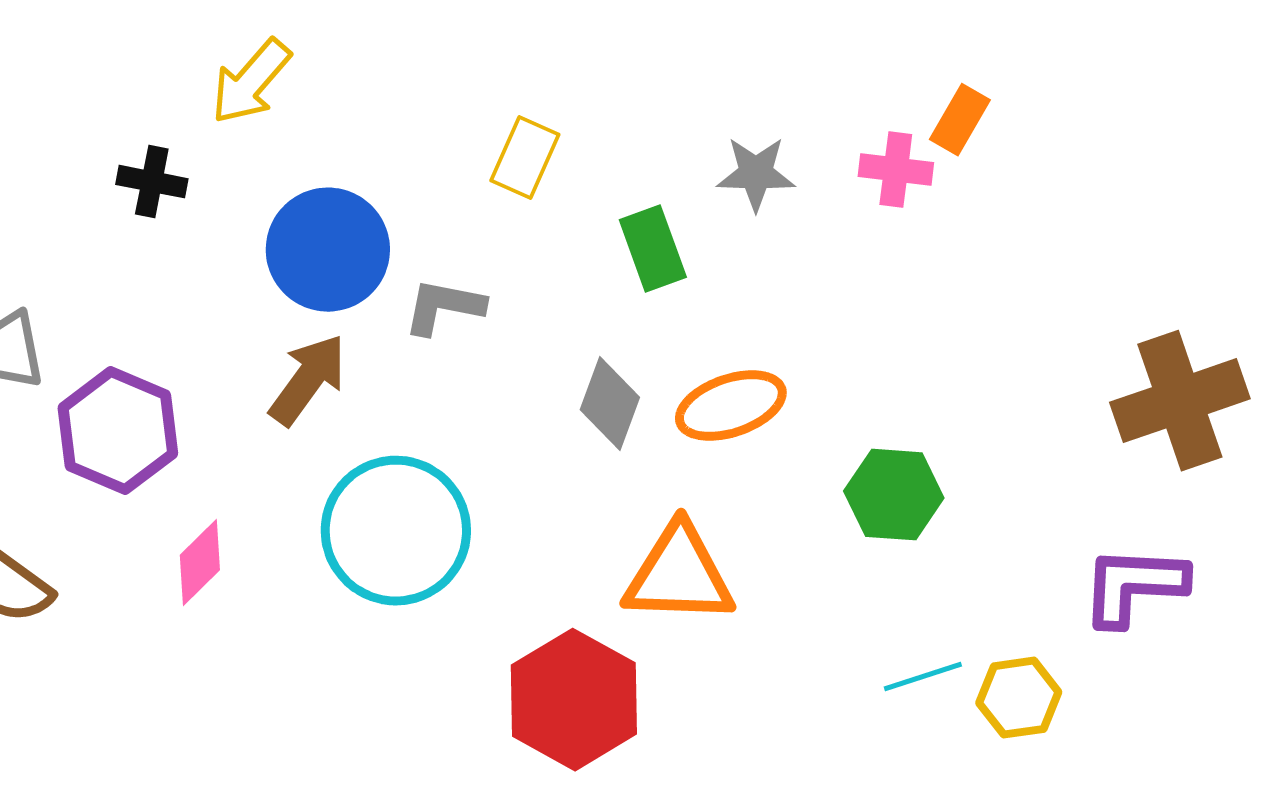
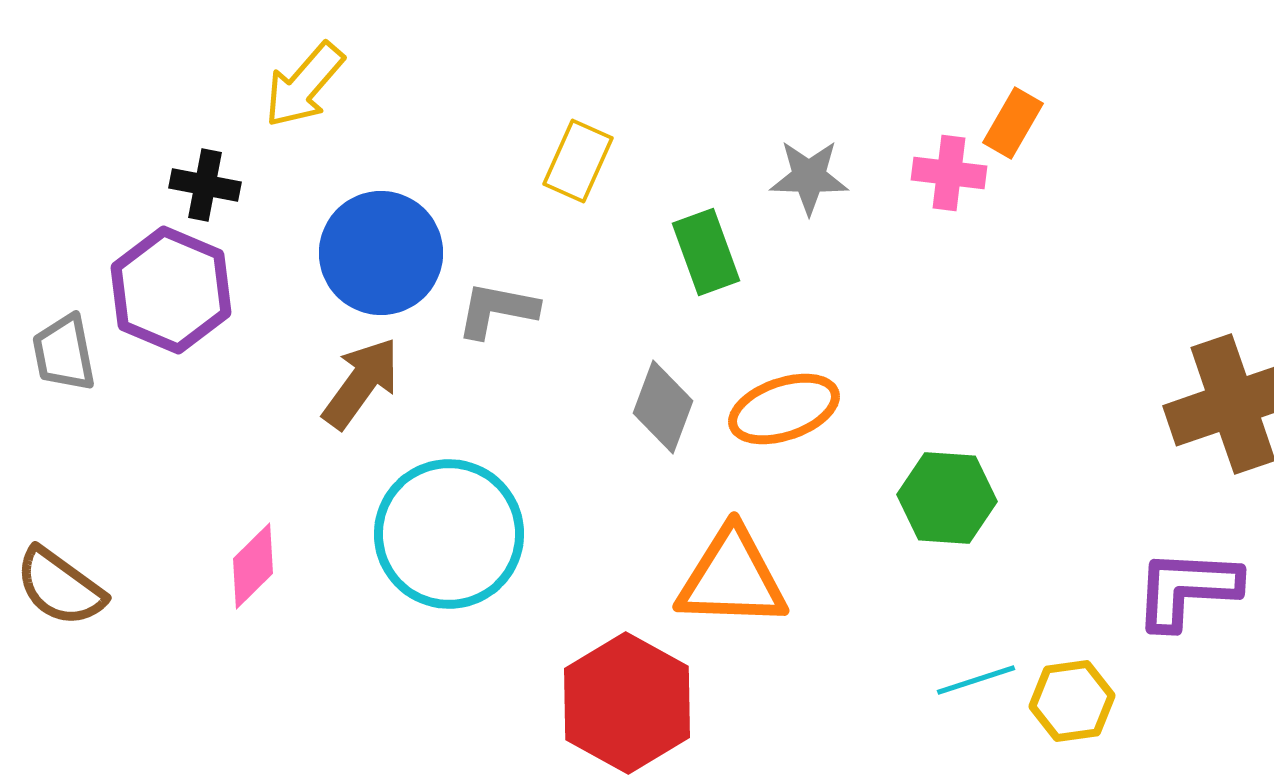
purple hexagon: (118, 431) -> (171, 290), moved

